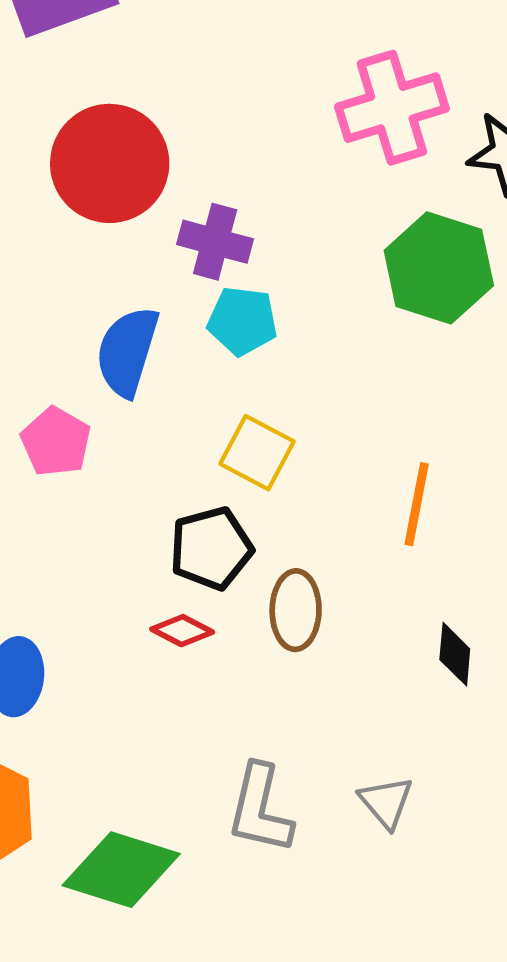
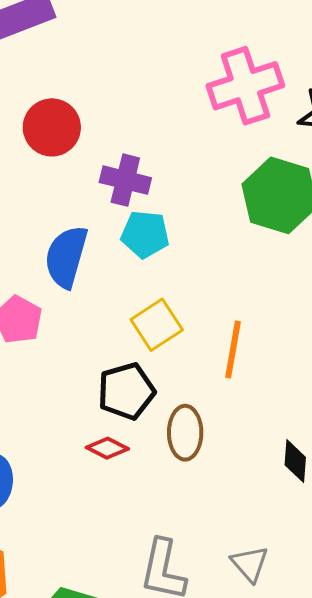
red circle: (110, 163) -> (52, 127), size x0.7
yellow square: (257, 453) -> (157, 325), turned 30
orange line: (417, 504) -> (233, 349), moved

